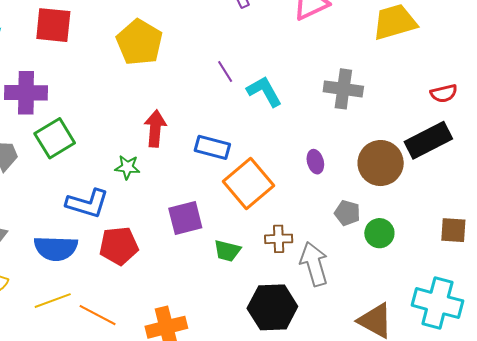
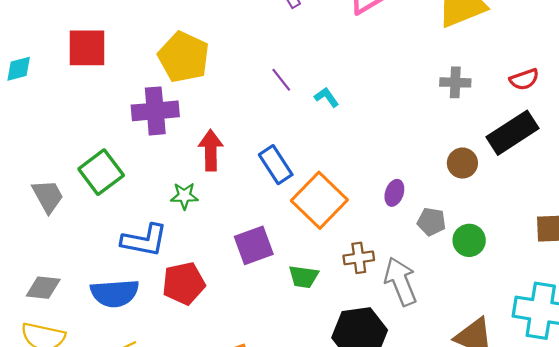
gray cross: (343, 89) -> (455, 82), moved, size x0.7
cyan L-shape: (264, 91) -> (327, 97), size x0.6
purple cross: (26, 93) -> (155, 111), moved
blue rectangle: (212, 147) -> (276, 165), turned 48
purple ellipse: (315, 162) -> (394, 193), moved, turned 40
brown circle: (381, 163) -> (462, 163), size x0.6

